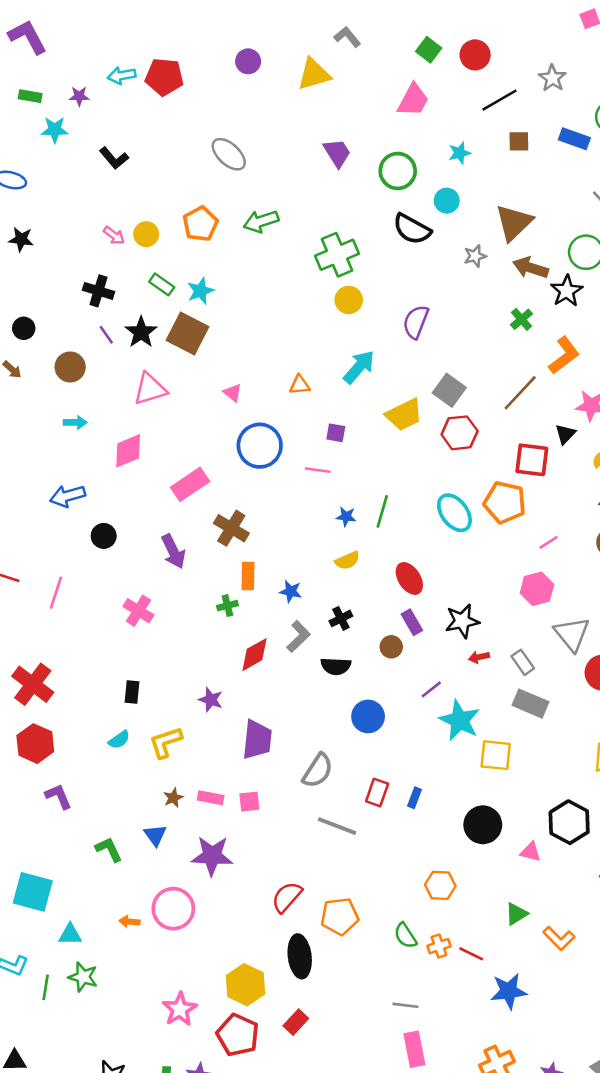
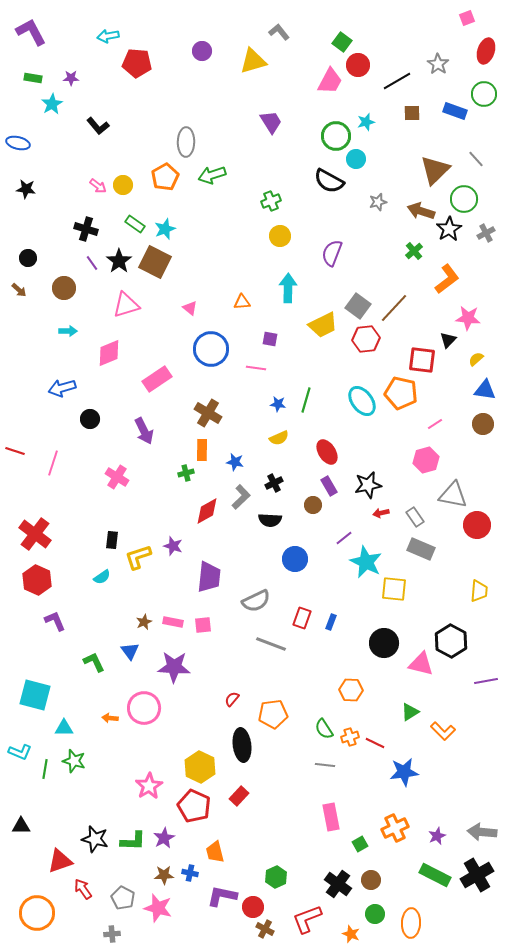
red circle: (475, 55) -> (358, 65), moved
cyan arrow: (122, 76) -> (108, 36), moved
cyan star: (55, 130) -> (52, 104), turned -30
gray ellipse: (229, 154) -> (186, 142), moved, turned 48
green circle: (398, 171) -> (336, 136), moved
brown triangle: (514, 223) -> (435, 170), moved
green cross: (337, 255) -> (271, 201), size x0.6
cyan arrow: (359, 367) -> (288, 288), turned -40
brown line: (520, 393) -> (394, 308), moved
brown cross: (231, 528) -> (208, 413), moved
gray triangle: (572, 634) -> (453, 495), turned -40
yellow L-shape: (166, 742) -> (138, 557), moved
gray semicircle: (318, 771) -> (256, 601), turned 32
pink triangle: (531, 852) -> (421, 664), size x1.5
red semicircle: (287, 897) -> (232, 699), size x0.6
gray line: (405, 1005) -> (325, 765), moved

